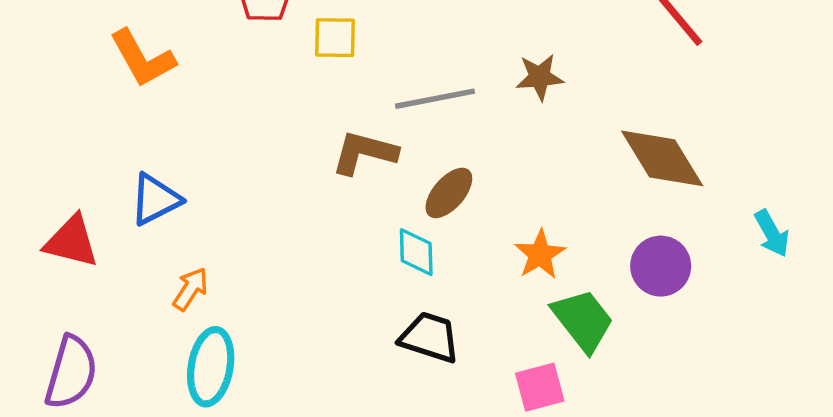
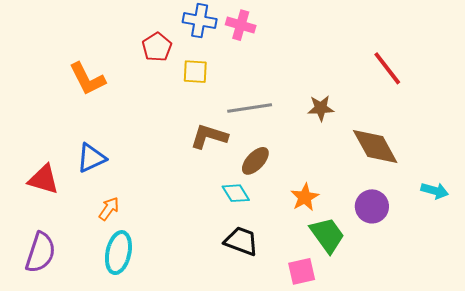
brown star: (540, 77) -> (321, 108), moved
cyan arrow: (772, 233) -> (435, 191), turned -48
cyan diamond: (416, 252) -> (236, 193), turned -32

